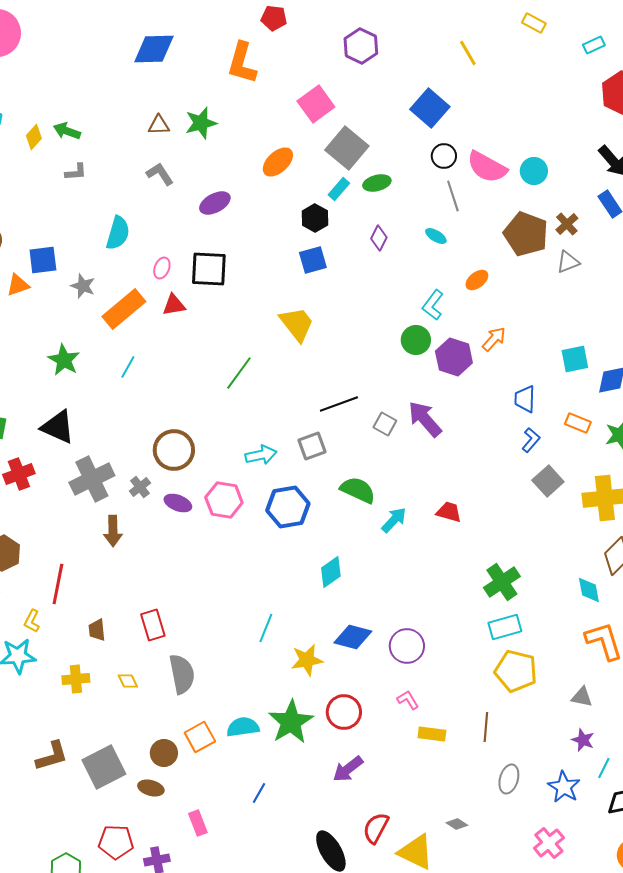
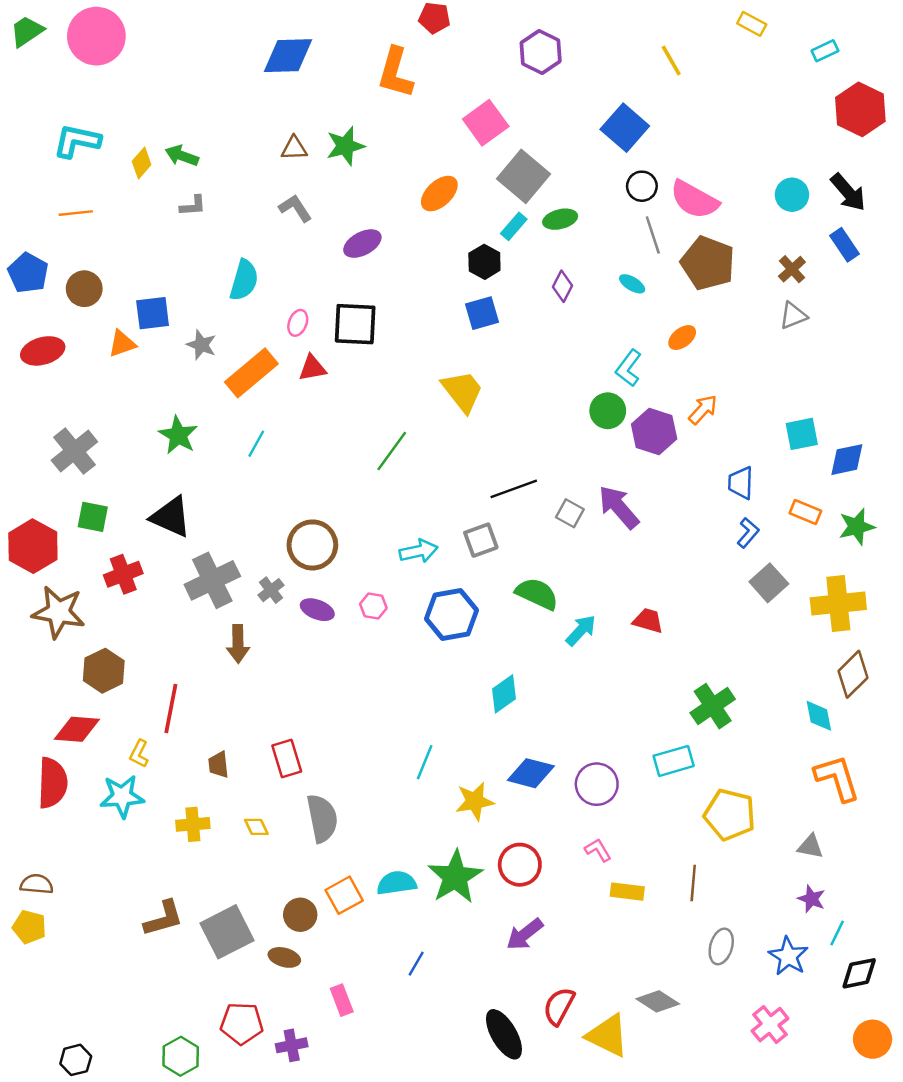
cyan circle: (534, 171) -> (792, 195), moved
brown pentagon: (526, 234) -> (708, 263), moved
pink hexagon: (224, 500) -> (373, 606), size x0.6
cyan rectangle: (505, 627) -> (674, 761), moved
gray diamond: (457, 824) -> (658, 1001), size x1.6

